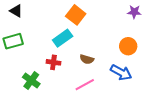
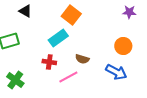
black triangle: (16, 11) -> (25, 11), moved
green cross: (31, 81) -> (15, 80), moved
pink line: (85, 85) -> (68, 77), moved

